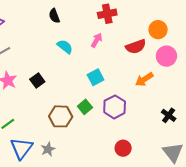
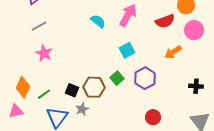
pink arrow: (97, 40) -> (128, 15), size x1.6
black square: (37, 80) -> (72, 90), moved, turned -32
black cross: (169, 115) -> (196, 86), turned -32
gray star: (48, 149) -> (82, 109), moved

